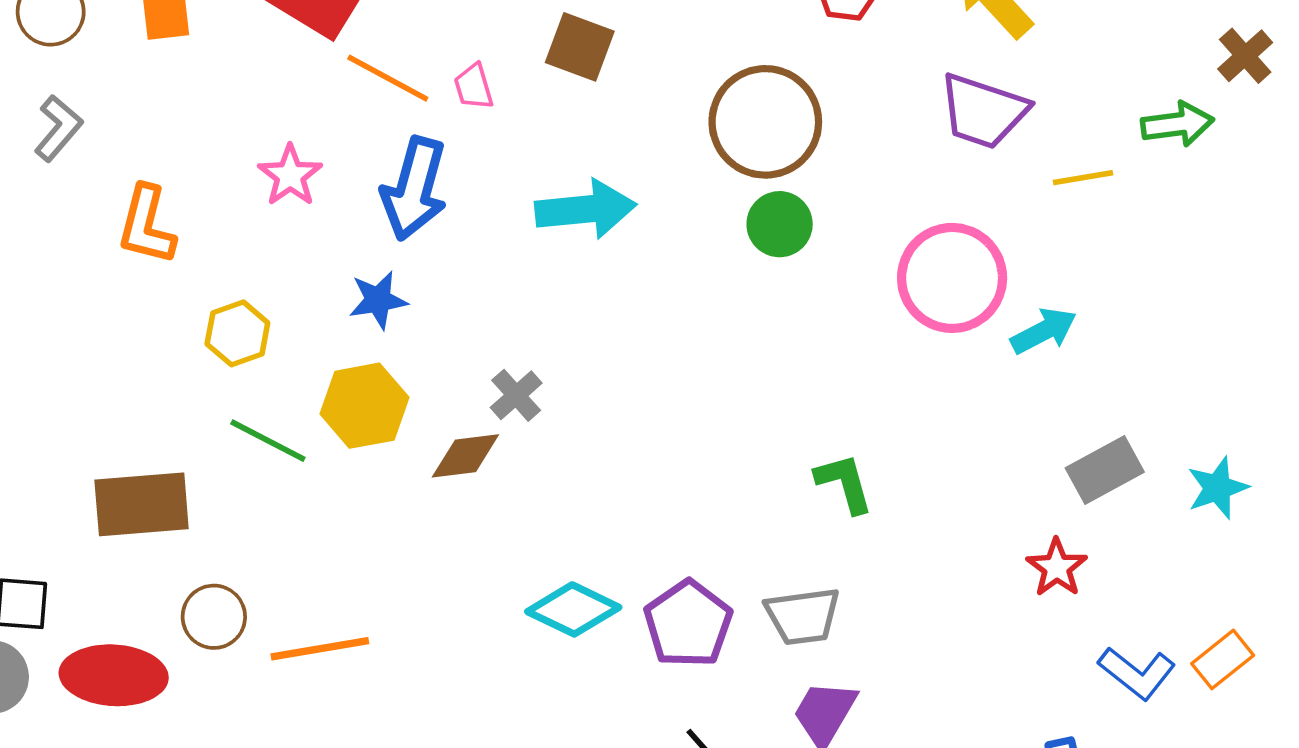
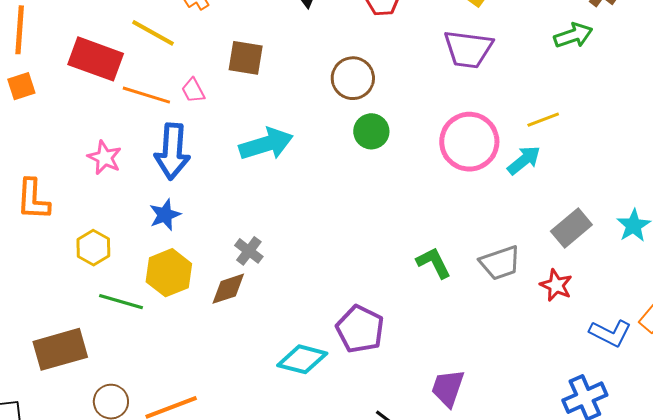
brown circle: (765, 122) -> (353, 78), size x0.7
yellow line: (1083, 178) -> (543, 120), moved
gray trapezoid: (803, 616) -> (500, 263), moved
purple pentagon: (688, 624) -> (360, 329), moved

